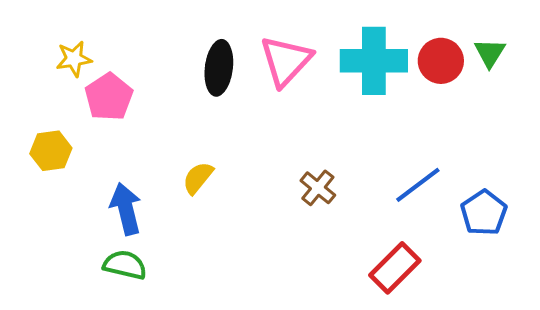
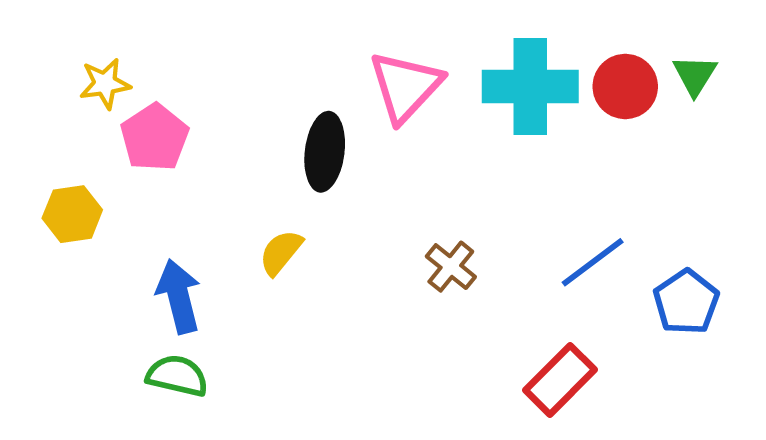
black ellipse: (219, 68) -> (325, 152), moved

